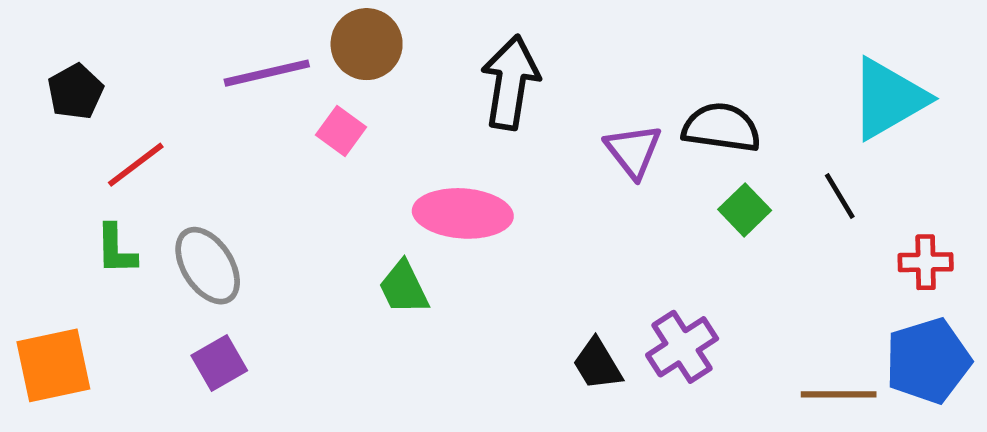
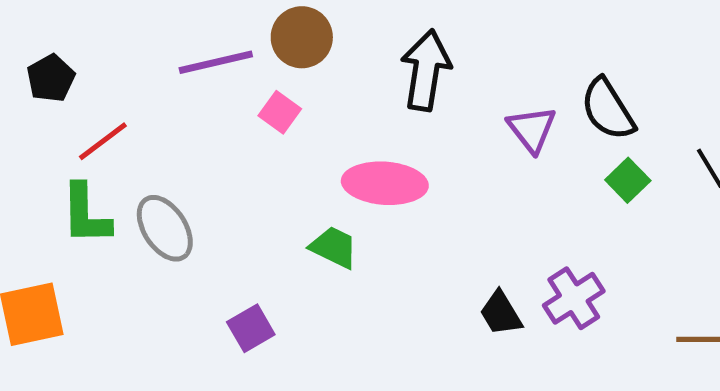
black semicircle: (721, 128) -> (608, 109), turned -130
green L-shape: (116, 249) -> (86, 214), size x1.4
green trapezoid: (404, 288) -> (334, 247), turned 142
purple square: (219, 363) -> (251, 328), moved

